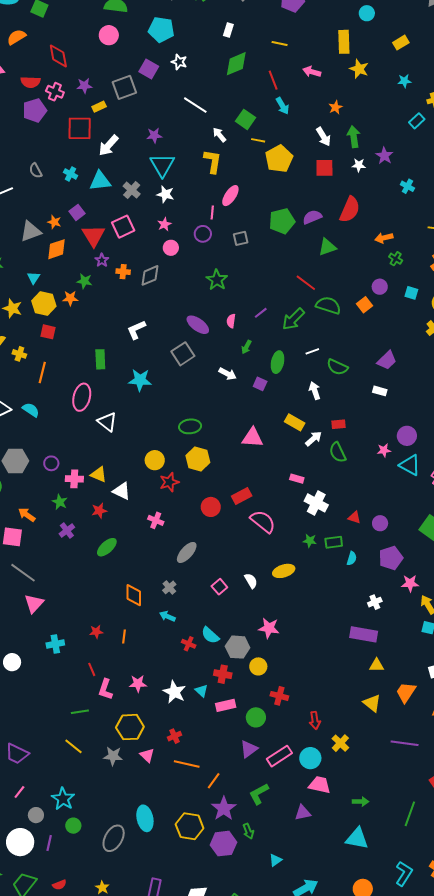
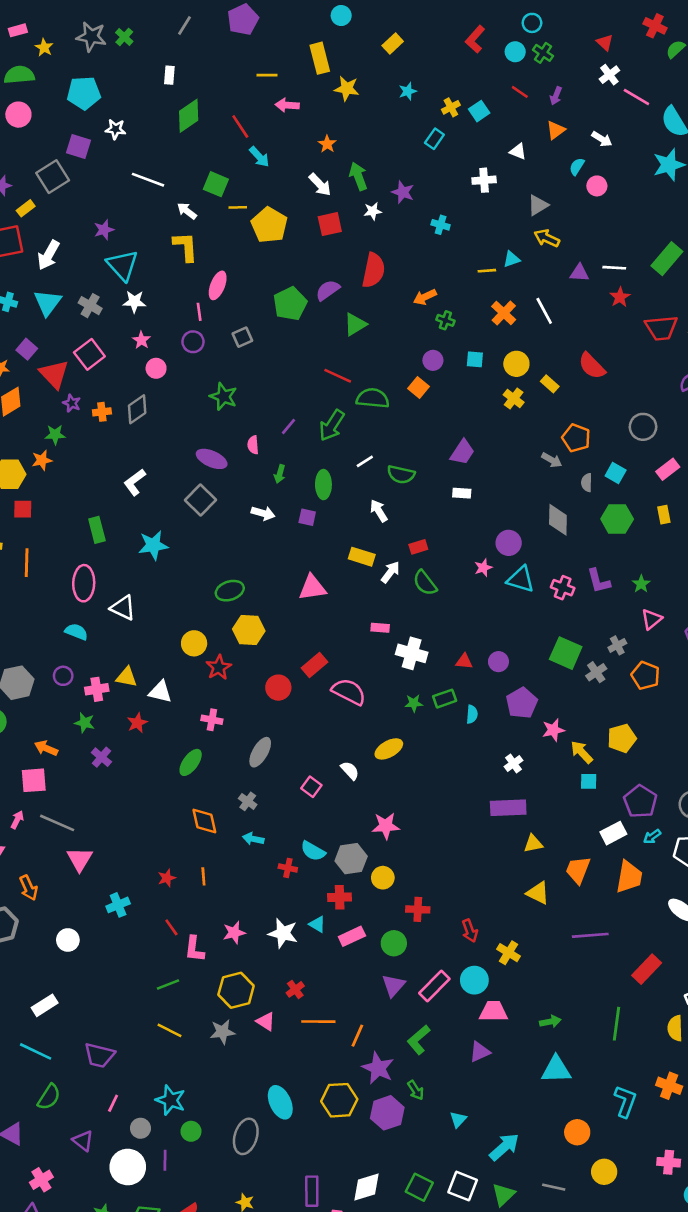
yellow line: (280, 44) -> (267, 75), moved
cyan triangle: (100, 181) -> (48, 303), turned -35
cyan semicircle: (31, 410) -> (76, 632), moved
green ellipse: (107, 547) -> (191, 762), moved

